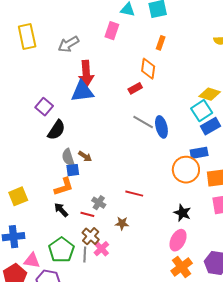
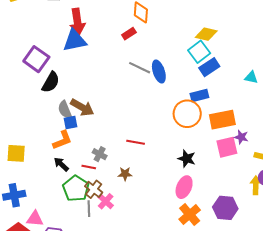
purple square: (44, 107) -> (36, 59), size x1.4
brown arrow: (85, 156) -> (82, 107), size x1.6
yellow square: (18, 196) -> (16, 153), turned 30
green pentagon: (61, 250) -> (76, 188), moved

